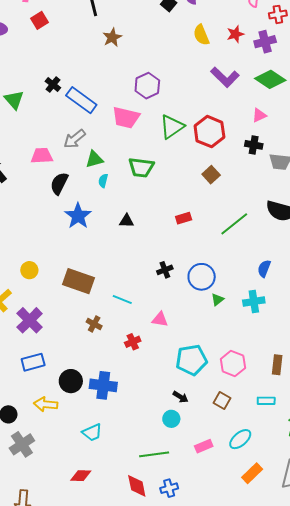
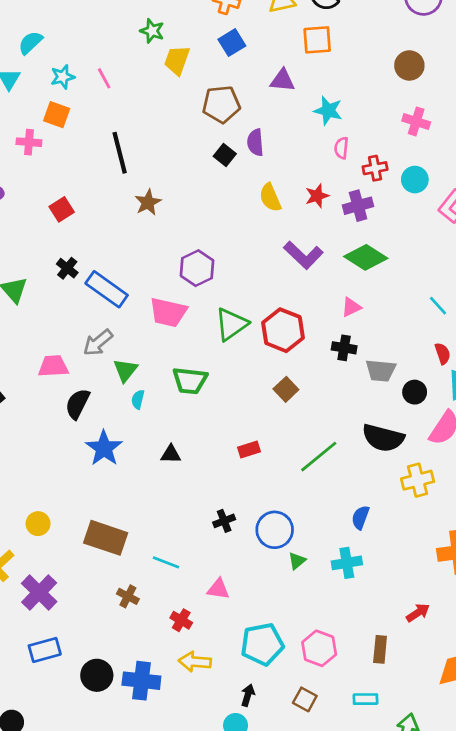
red square: (40, 20) -> (62, 209), moved
green triangle: (94, 159) -> (125, 370), turned -36
red cross: (133, 342) -> (181, 620), turned -35
black arrow: (181, 397) -> (248, 695), turned -105
yellow arrow: (46, 404) -> (195, 662), moved

